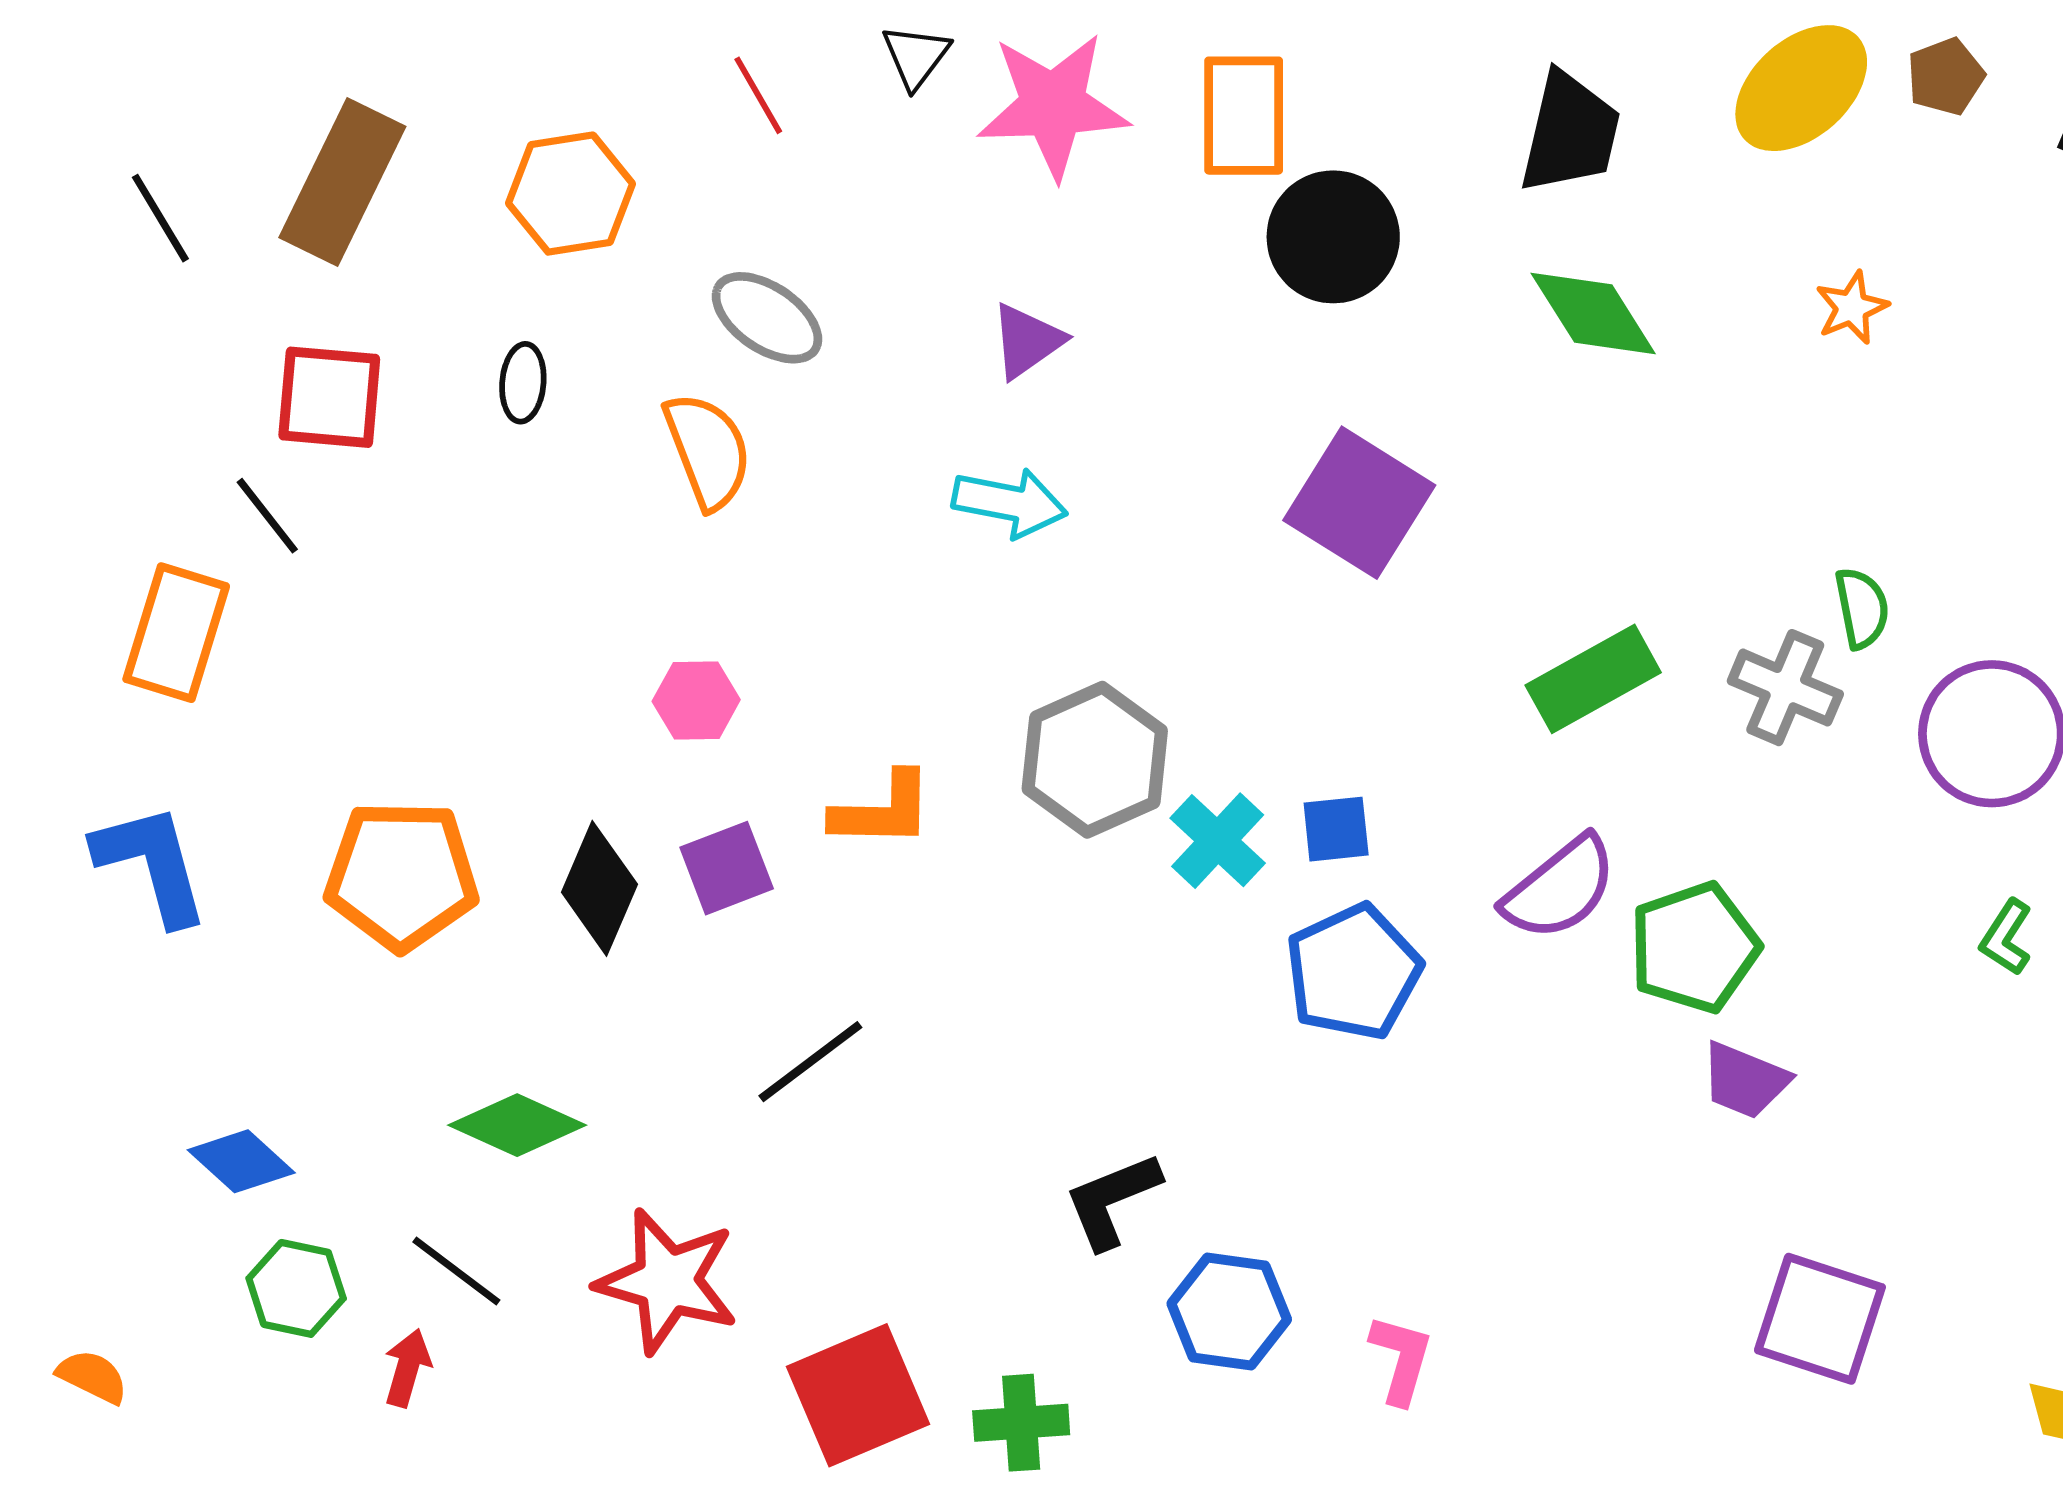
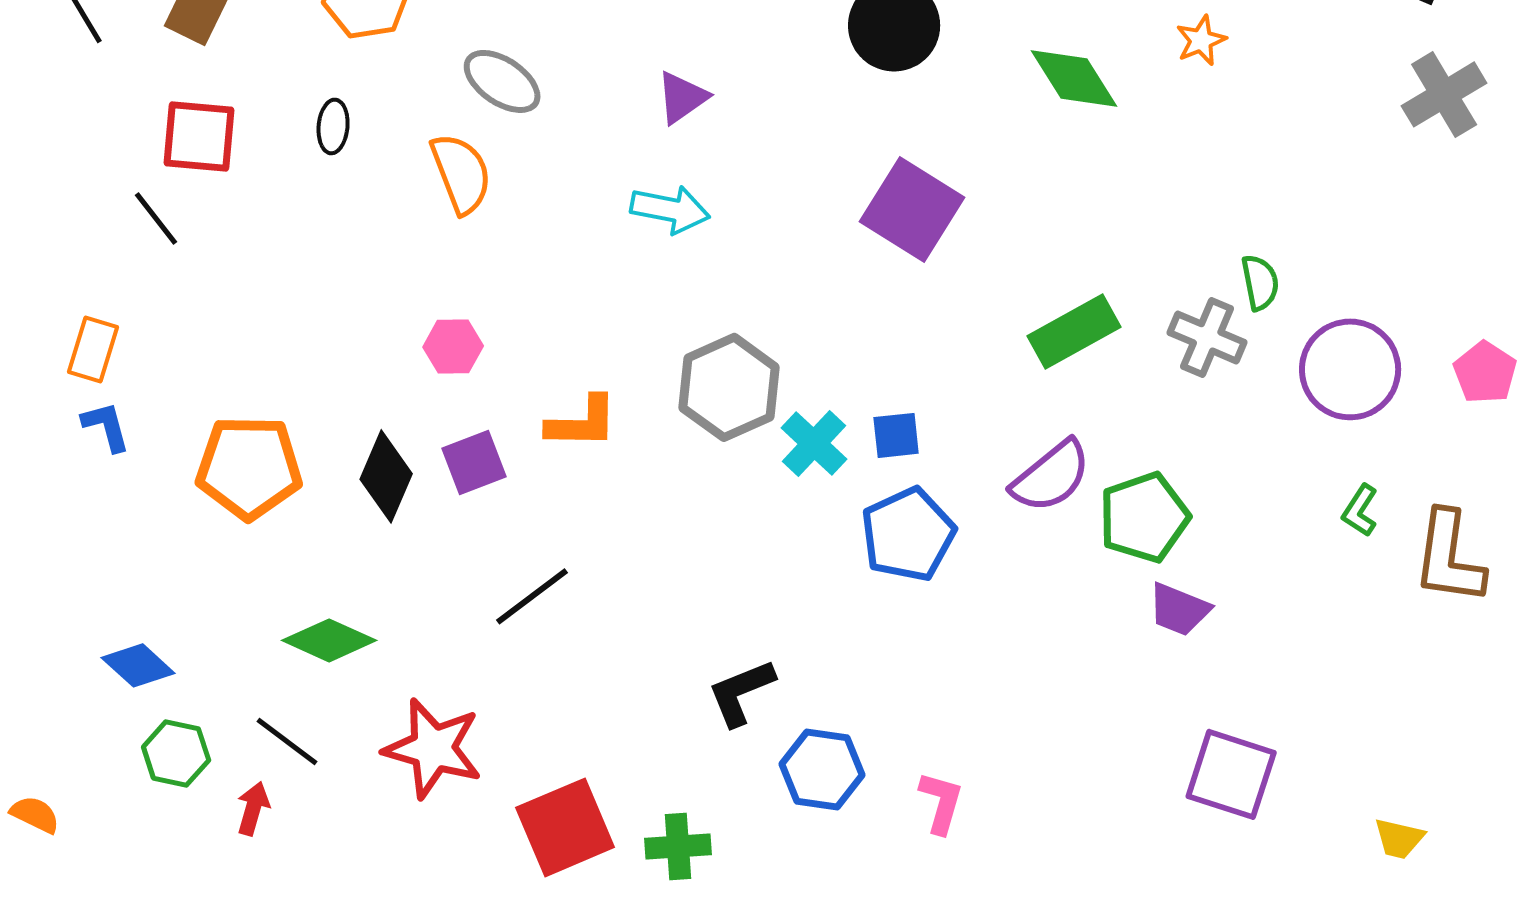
orange star: (1852, 308) -> (1201, 40), moved
orange rectangle: (176, 633) -> (93, 349), moved, size x0.7
blue L-shape: (152, 864) -> (106, 426), moved, size x0.6

